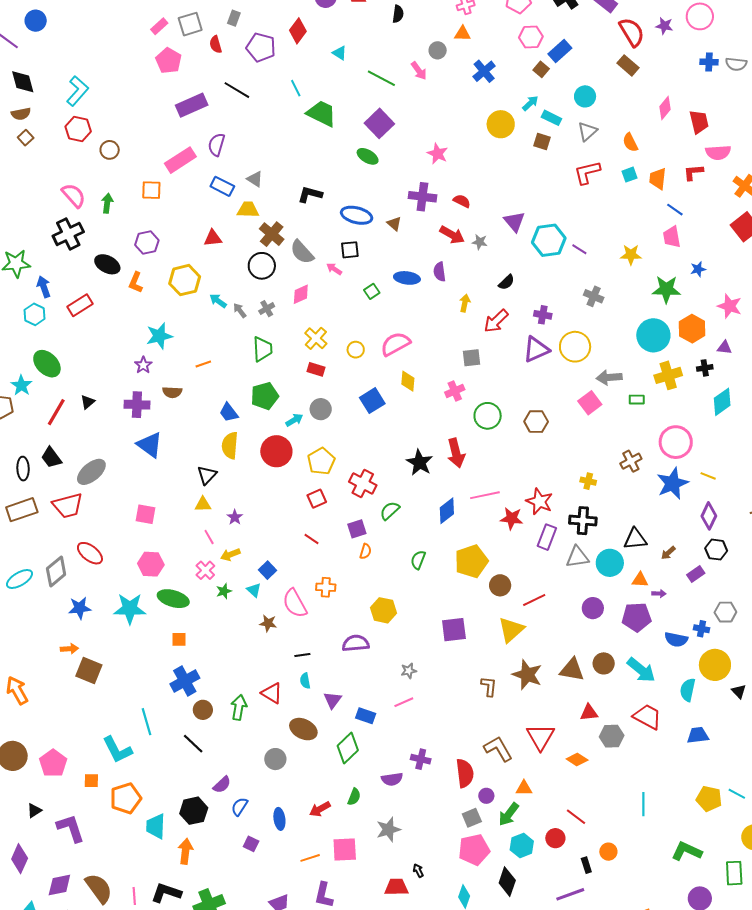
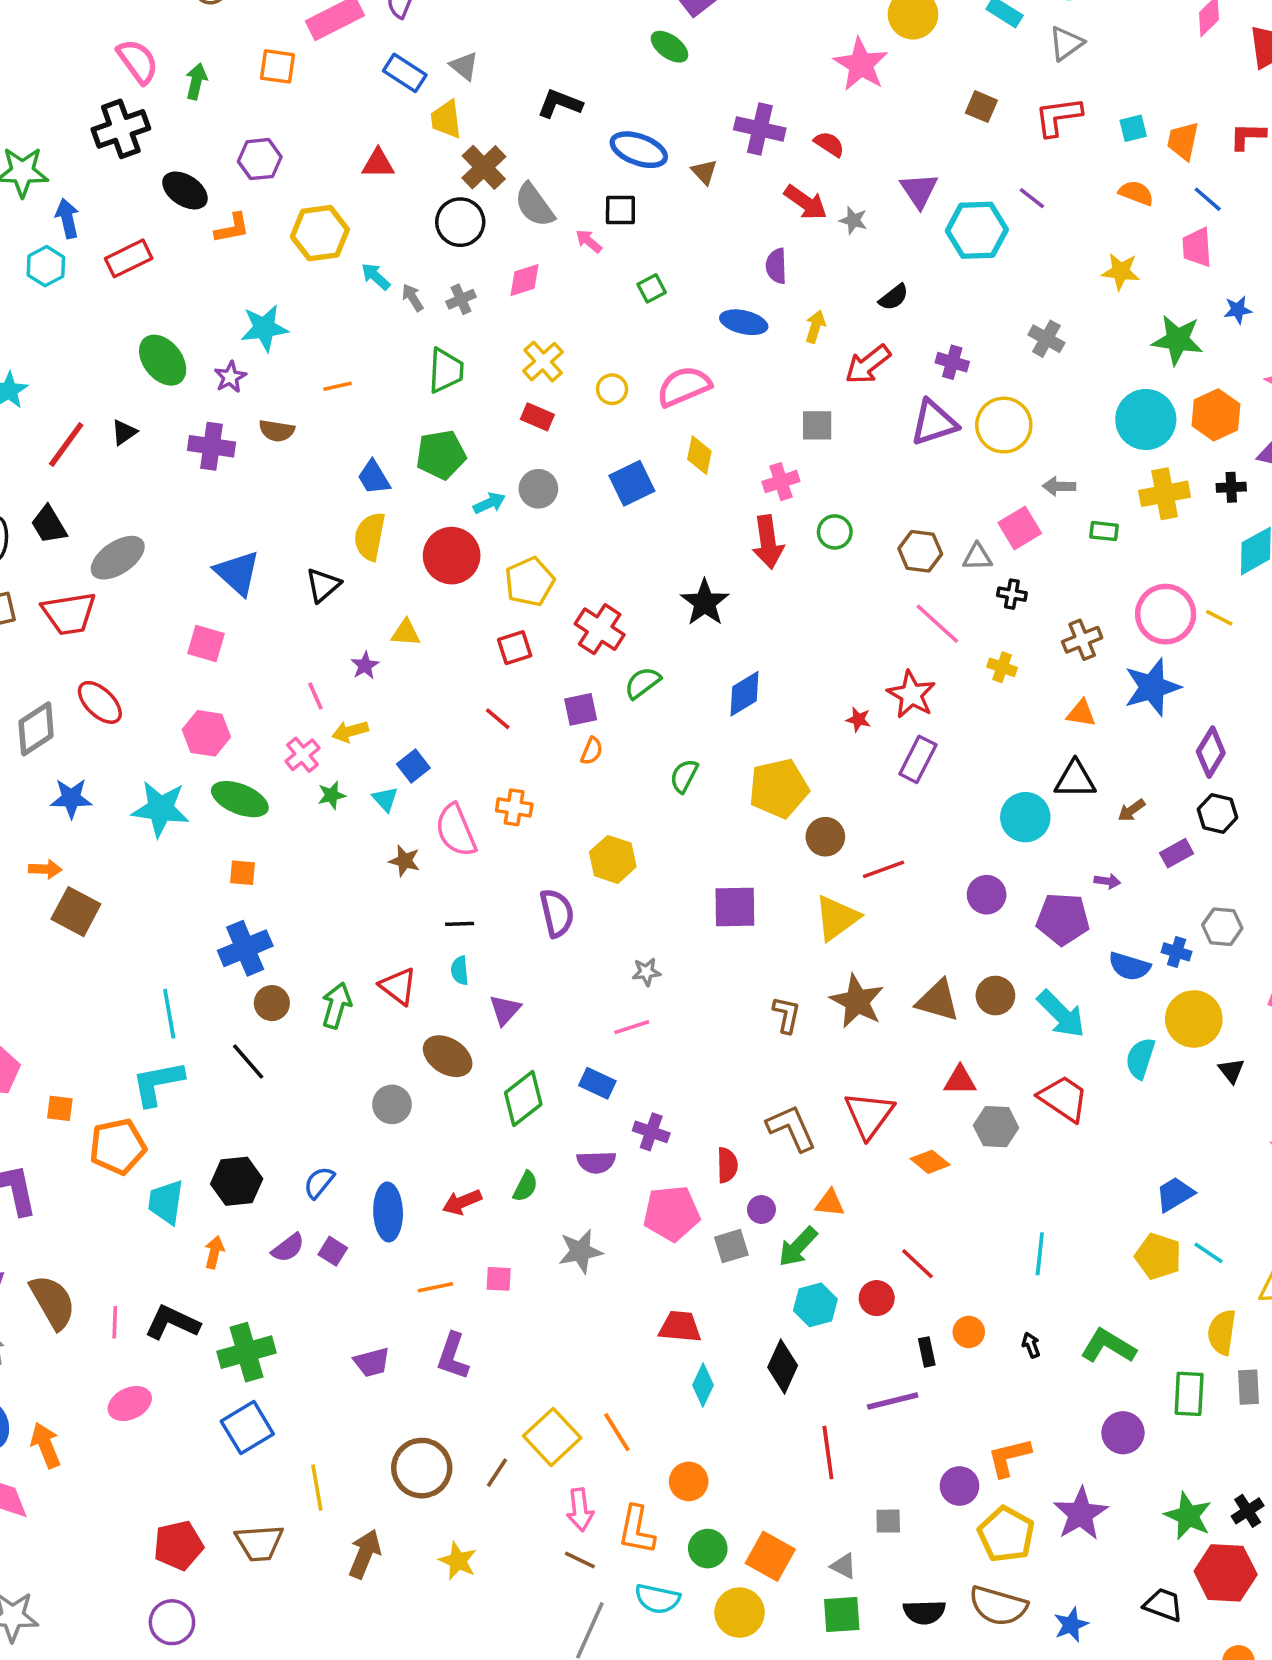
brown square: (542, 141) -> (981, 107), moved
orange semicircle: (630, 142) -> (1136, 193), moved, turned 132
pink star: (438, 154) -> (861, 64), moved, size x1.4
yellow trapezoid: (248, 210) -> (446, 119), turned -105
purple line: (579, 249) -> (1032, 198), moved
blue ellipse: (407, 278) -> (744, 322), moved
orange L-shape: (136, 282) -> (232, 228), turned -130
green ellipse: (47, 364) -> (163, 360), moved
gray arrow: (609, 377) -> (1059, 486), size x0.7
green circle: (488, 416) -> (835, 532), size x0.7
blue triangle: (150, 445) -> (237, 573), moved
red arrow: (456, 453) -> (768, 542), moved
yellow line: (708, 476) -> (1219, 618), moved
pink line: (485, 495) -> (937, 624), moved, turned 48
yellow triangle: (203, 504) -> (406, 633), moved
red star: (512, 518) -> (858, 719), size x0.6
black cross: (583, 521) -> (1012, 594), moved, size x0.6
gray triangle: (577, 557) -> (977, 557), moved, size x0.7
orange triangle: (640, 580) -> (1081, 713), moved
purple semicircle: (356, 643) -> (557, 913), turned 76
blue rectangle: (366, 716) -> (597, 1083), moved
blue trapezoid: (698, 735) -> (1175, 1194), moved, turned -30
cyan L-shape: (117, 750) -> (158, 1083), moved, turned 100
red semicircle: (465, 773) -> (727, 1165), size x0.7
purple semicircle: (222, 785) -> (288, 1248), moved
blue ellipse: (279, 819) -> (388, 1212), size x1.4
pink square: (345, 850) -> (499, 1279), size x0.6
pink pentagon: (474, 850) -> (672, 1213), moved
orange arrow: (185, 851) -> (214, 1252), size x0.7
black arrow: (418, 871) -> (1031, 1345), moved
red trapezoid: (396, 887) -> (680, 1327), moved

